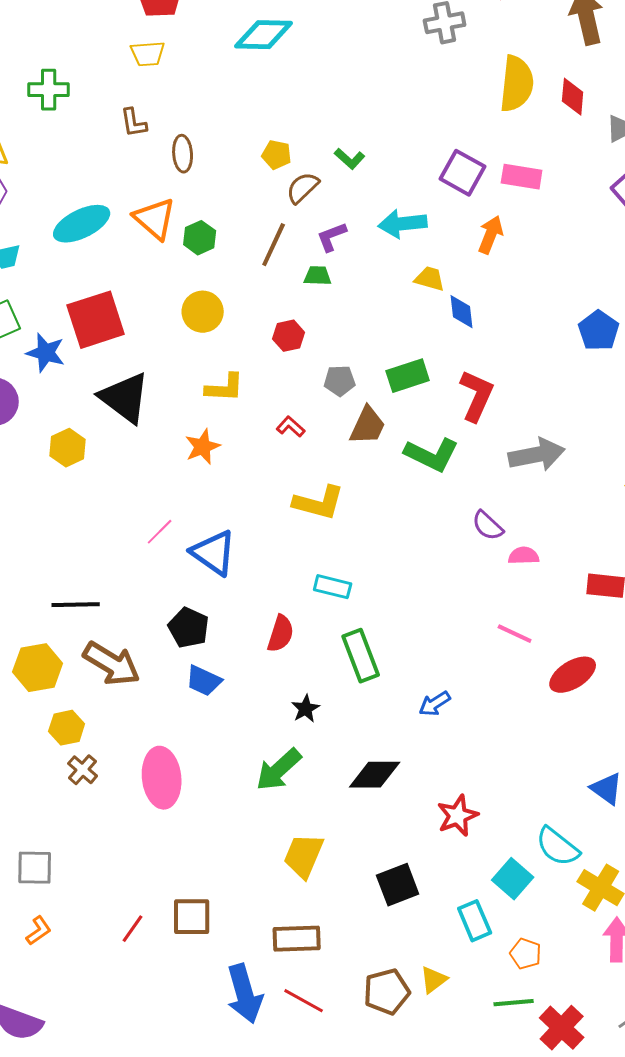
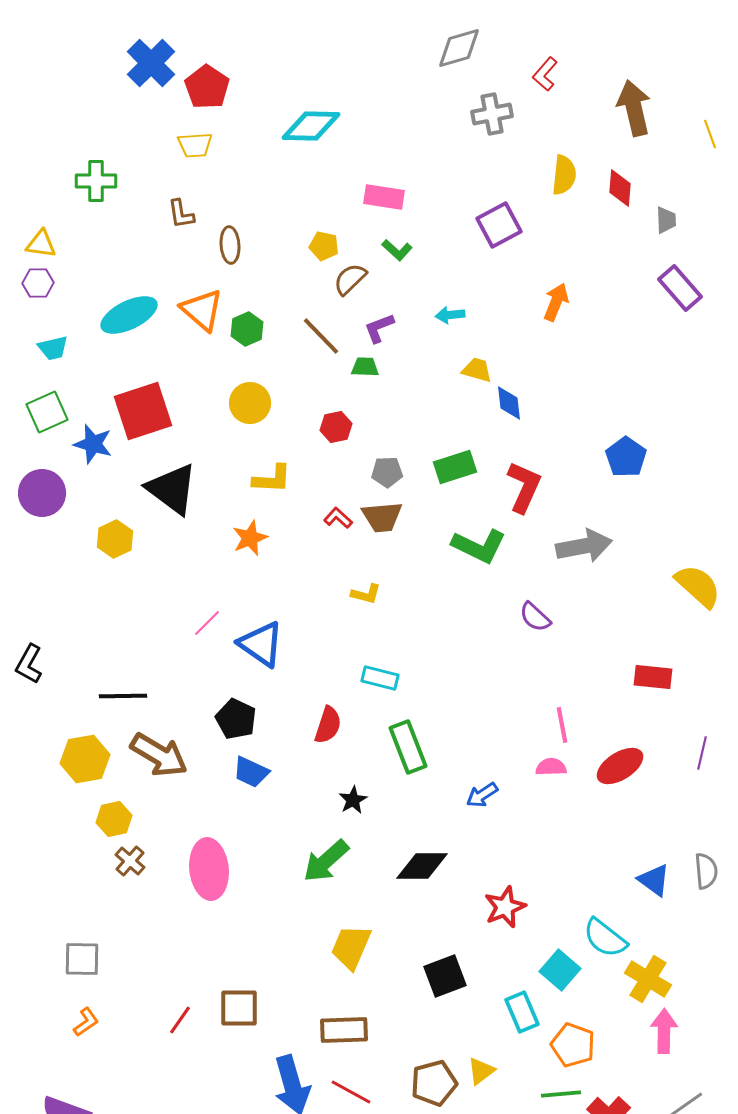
yellow semicircle: (517, 84) -> (564, 175), size x0.7
purple square: (463, 173) -> (499, 225), moved, turned 33
pink rectangle: (522, 177) -> (384, 197), moved
cyan arrow: (403, 224) -> (450, 315), size x0.6
orange arrow: (491, 235) -> (556, 302), moved
brown line: (274, 245) -> (321, 336), turned -69
blue pentagon: (599, 331) -> (626, 457), moved
brown trapezoid: (368, 426) -> (382, 517), moved, turned 60
yellow L-shape: (319, 503) -> (366, 594), size x0.6
pink semicircle: (524, 556) -> (551, 767), moved
pink line: (515, 634) -> (562, 725), turned 54
orange pentagon: (526, 954) -> (573, 1045), size x1.4

